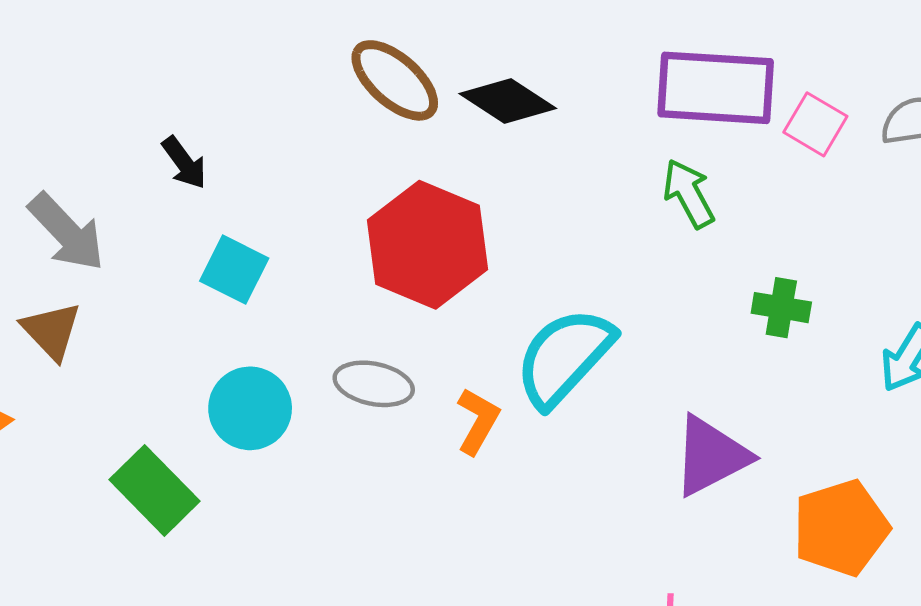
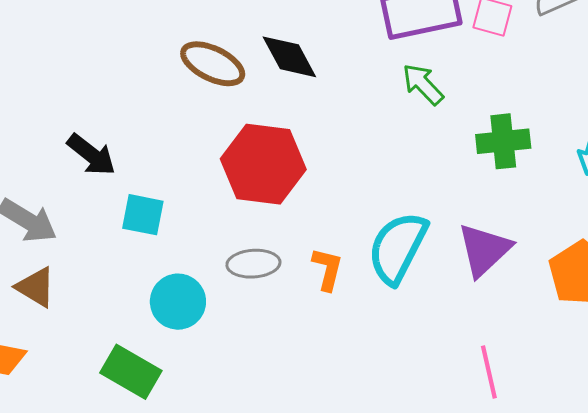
black diamond: (508, 101) -> (289, 57), turned 44
black arrow: (184, 163) -> (91, 155), size x1.4
green cross: (781, 308) -> (503, 141), size x1.4
cyan semicircle: (564, 357) -> (398, 248), moved

